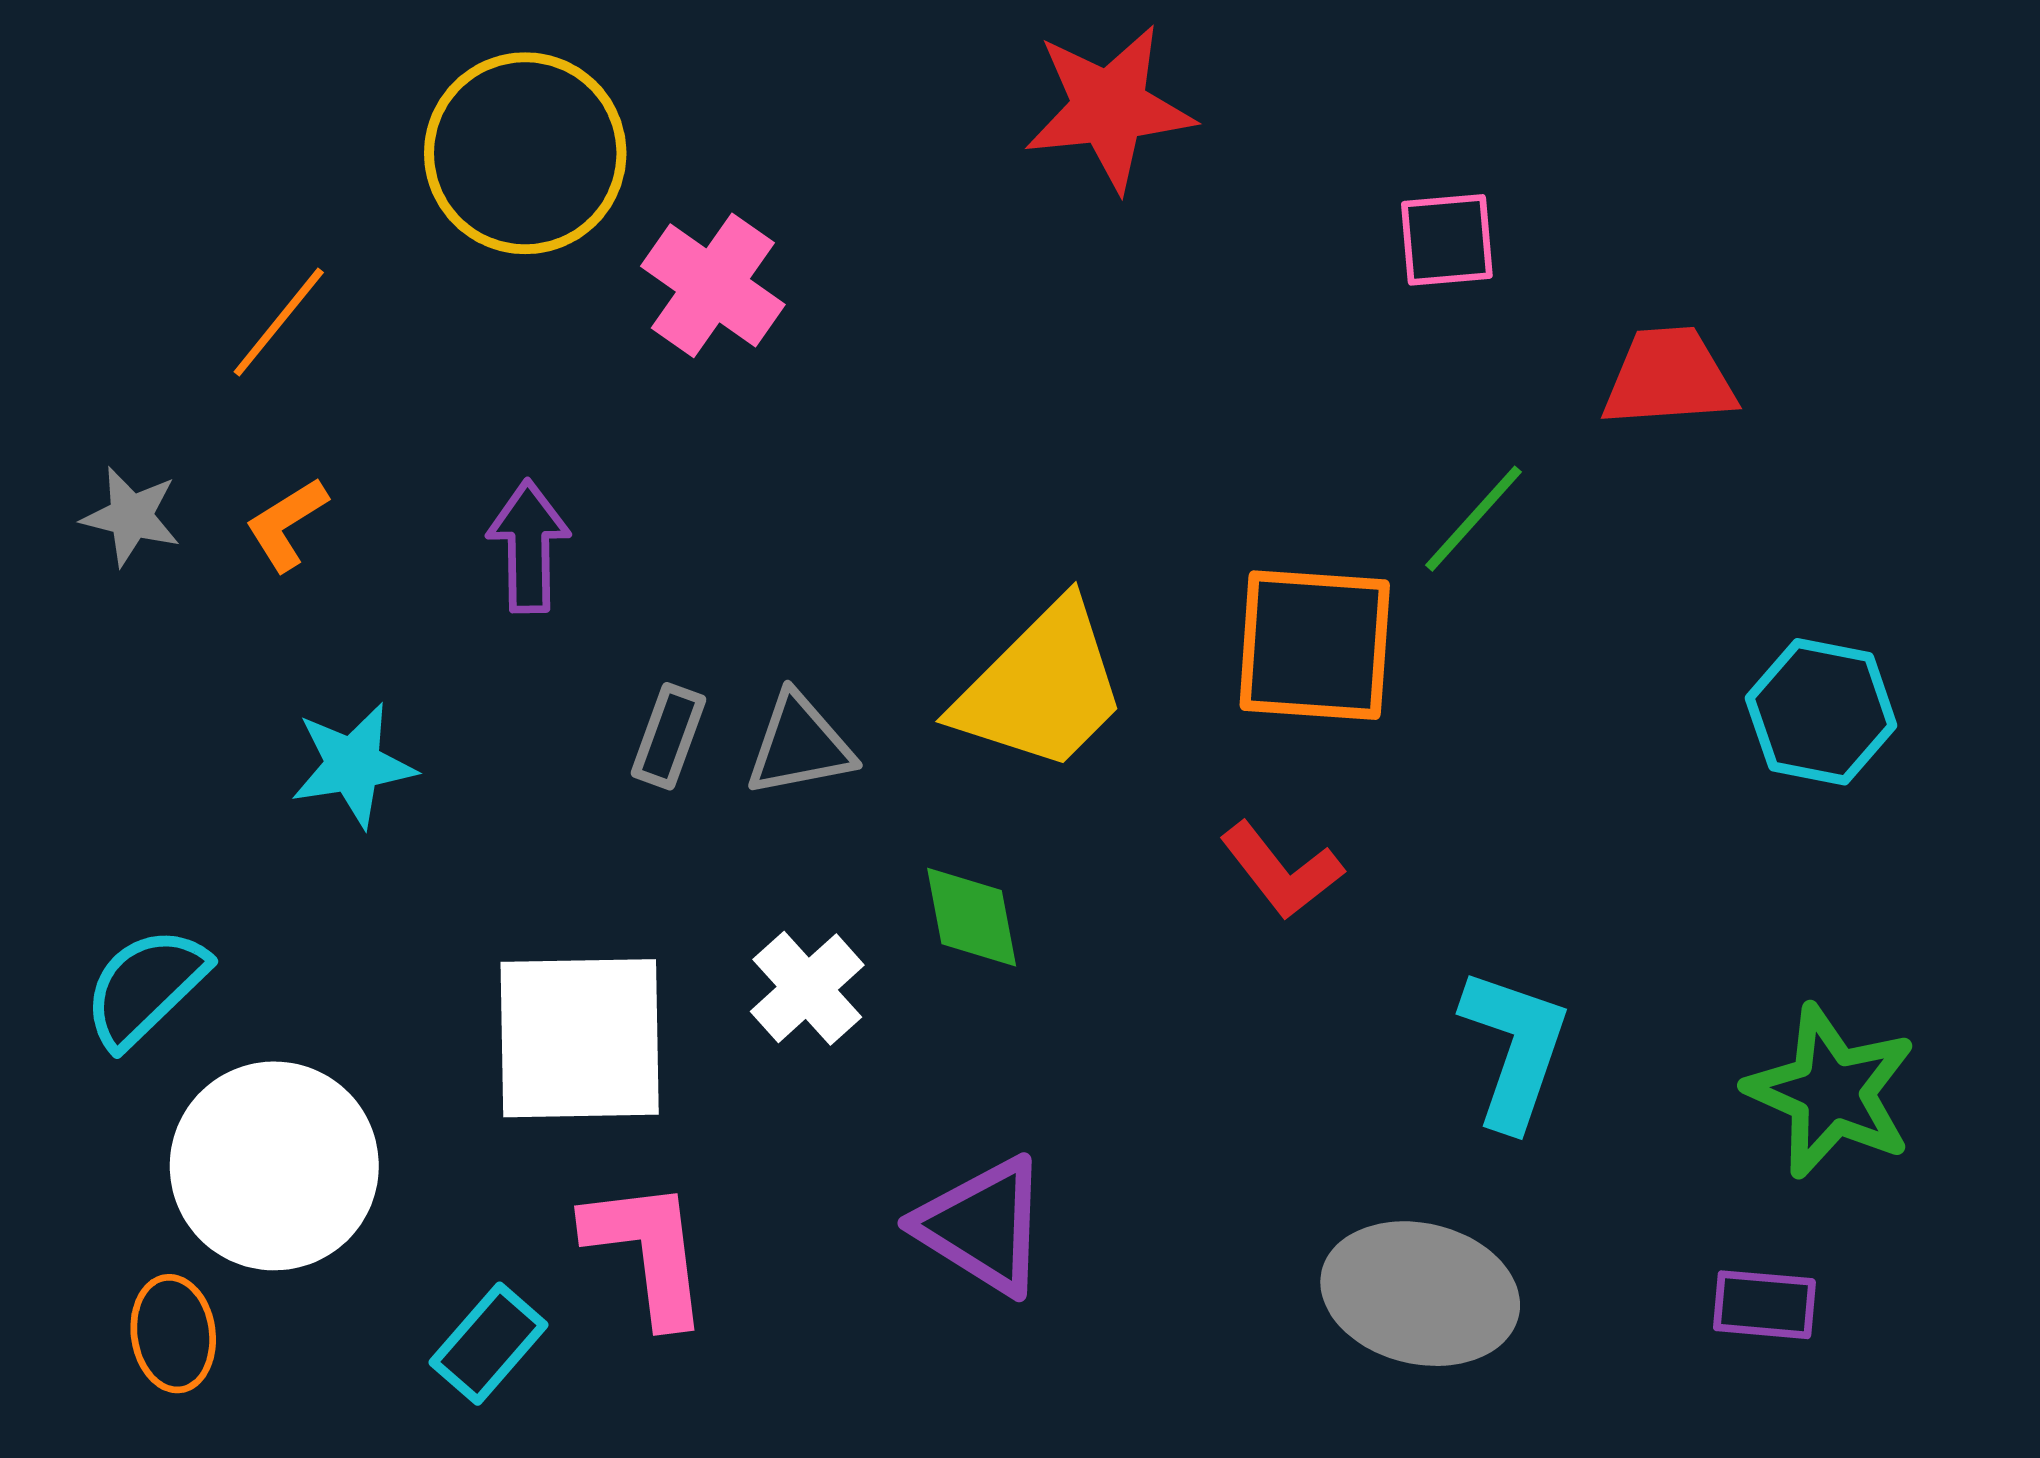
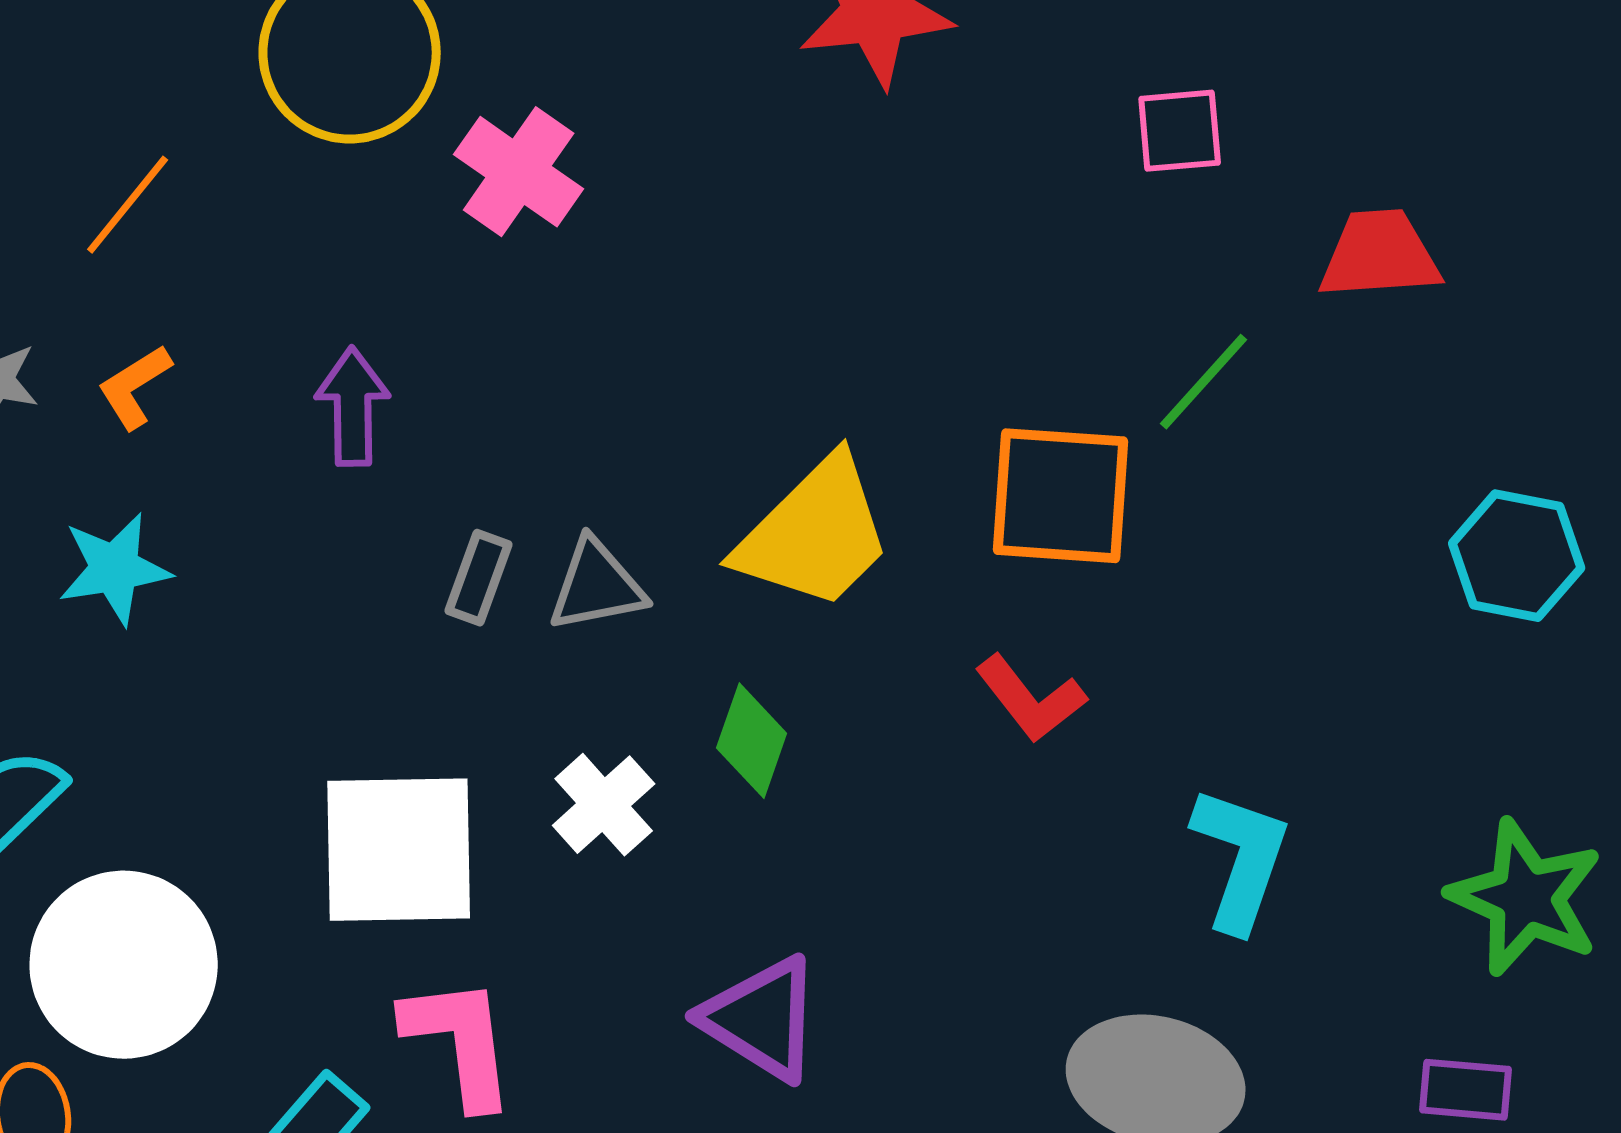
cyan star: (353, 765) -> (115, 569), moved
green diamond: (972, 917) -> (752, 741), turned 30

